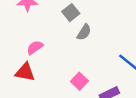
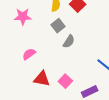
red triangle: (25, 72) -> (42, 79), moved

